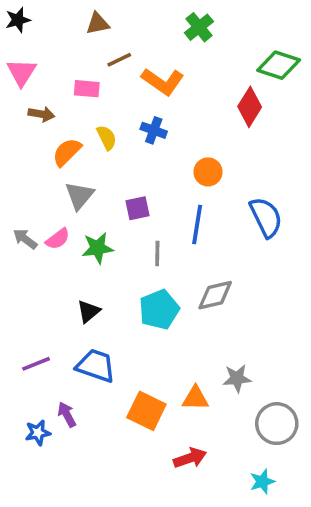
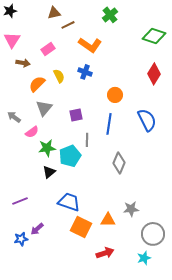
brown line: (119, 60) -> (68, 25), moved
pink rectangle: (87, 89) -> (48, 49), turned -40
red diamond: (250, 107) -> (154, 74), moved
gray arrow: (25, 239) -> (14, 117), moved
green star: (98, 248) -> (47, 148), moved
gray diamond: (215, 295) -> (119, 163), turned -55
cyan pentagon: (159, 310) -> (70, 156), moved
blue trapezoid: (96, 366) -> (69, 202), moved
purple arrow: (67, 415) -> (37, 229), turned -104
cyan star: (262, 482) -> (144, 258), moved

